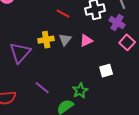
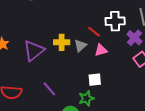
red line: (63, 14) -> (94, 32), moved
white square: (106, 71) -> (95, 80), moved

